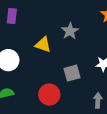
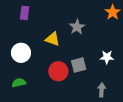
red circle: (49, 95) -> (58, 71), moved

